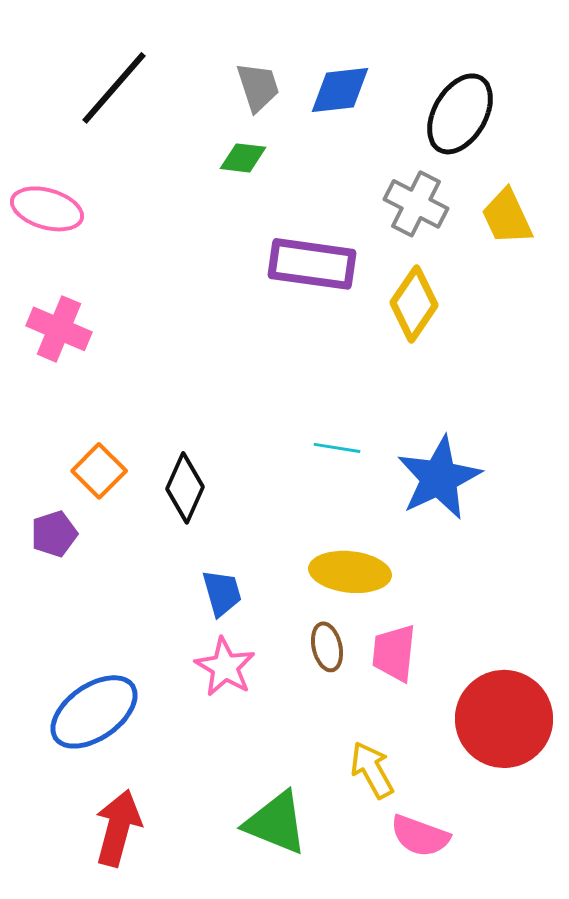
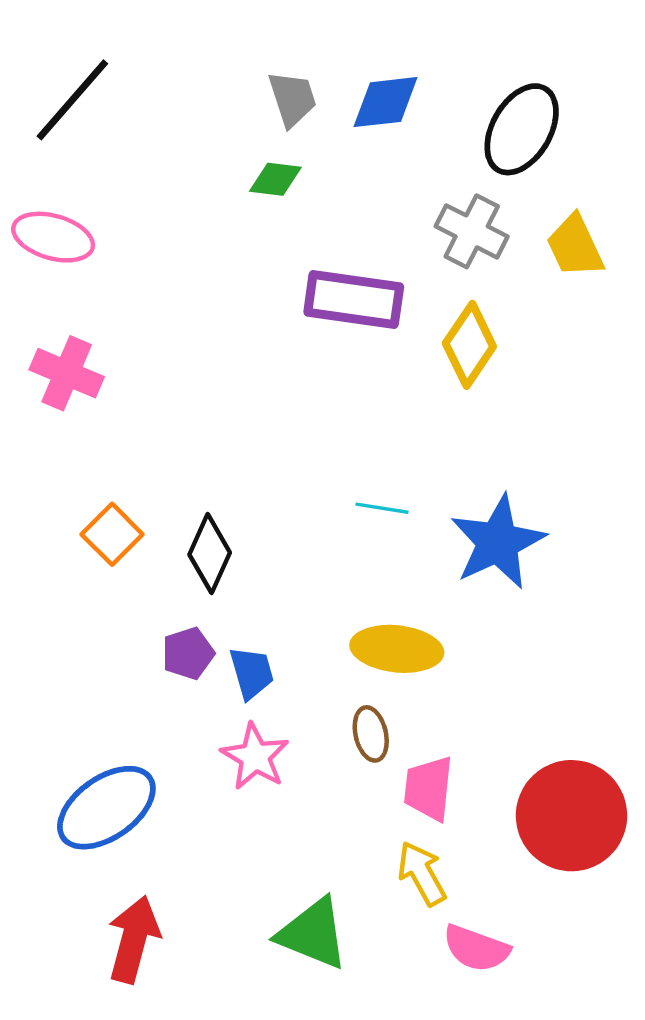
black line: (114, 88) -> (72, 100), moved
purple pentagon: (54, 534) -> (188, 653), moved
pink trapezoid: (394, 653) -> (429, 788), moved

